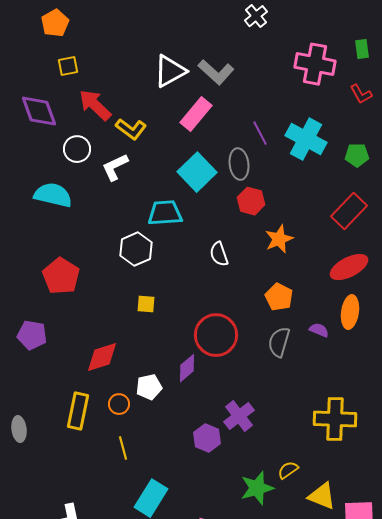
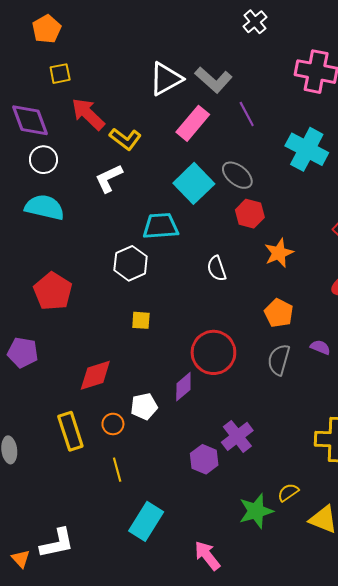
purple line: (260, 133) -> (247, 114), moved
white circle: (77, 149) -> (43, 160), moved
gray ellipse: (239, 164) -> (237, 175), turned -44
yellow rectangle: (78, 411) -> (70, 431), turned -30

